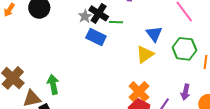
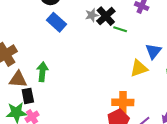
blue rectangle: (96, 37) -> (56, 22), moved
orange cross: (139, 92) -> (123, 102), turned 30

